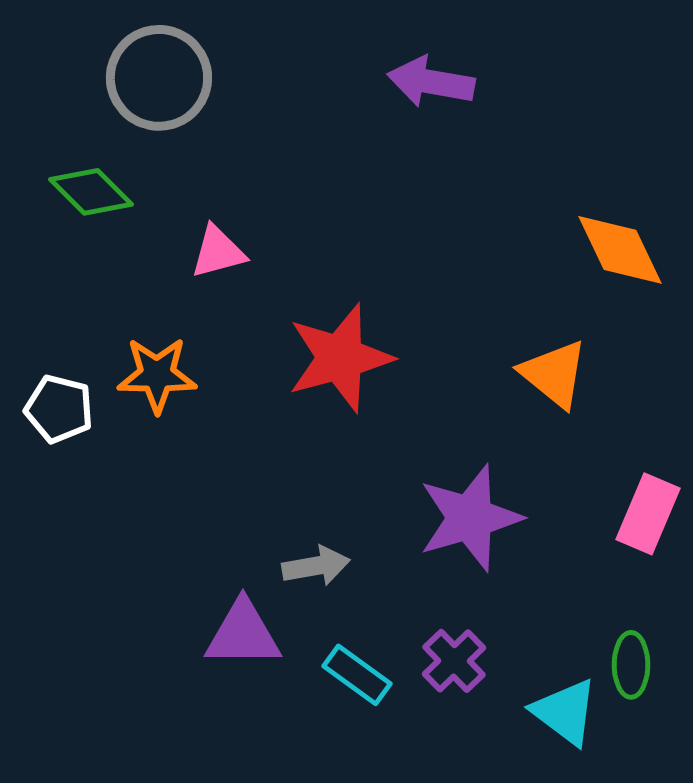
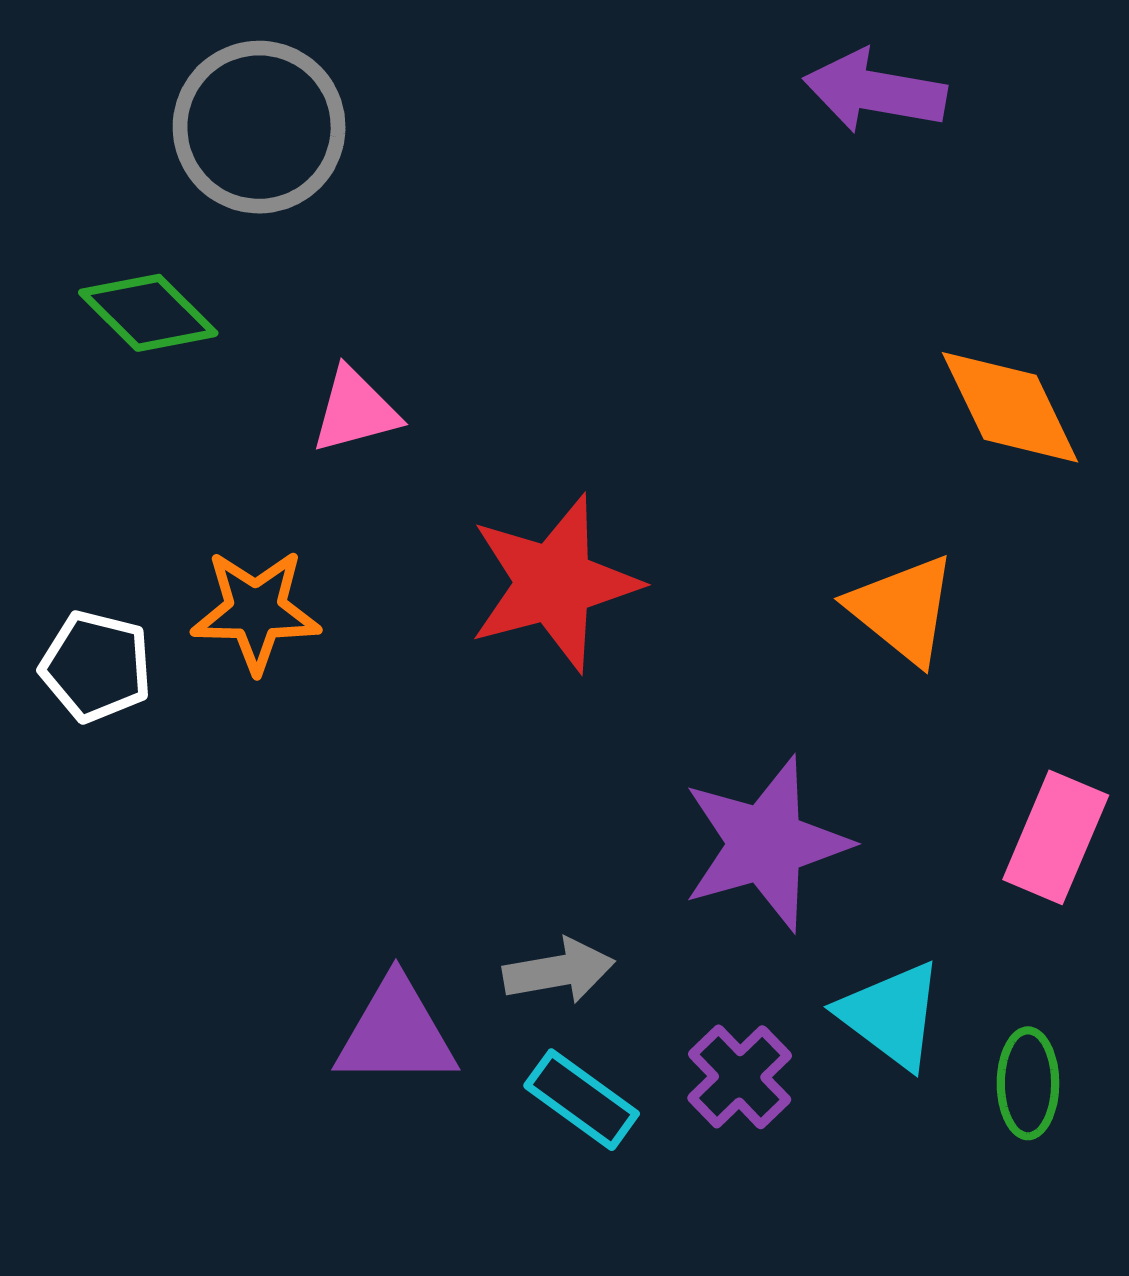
purple arrow: (431, 82) -> (875, 91), moved
gray arrow: (316, 566) -> (559, 971), moved
cyan triangle: (565, 712) -> (891, 1015), moved

